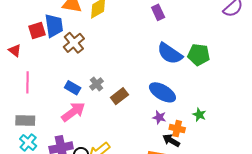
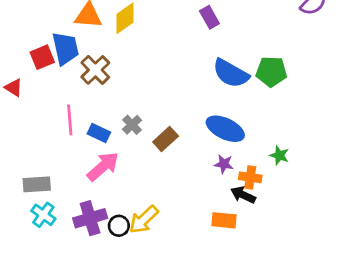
pink line: (28, 82) -> (70, 120), moved

